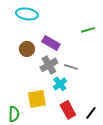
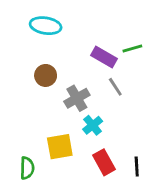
purple rectangle: (51, 43) -> (104, 57), moved
gray line: (71, 67) -> (115, 87), moved, turned 40
black line: (91, 113) -> (137, 167), turned -40

